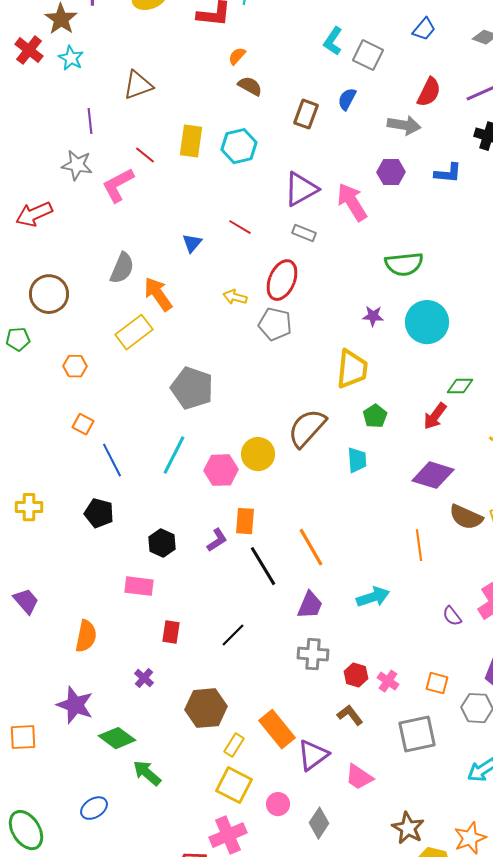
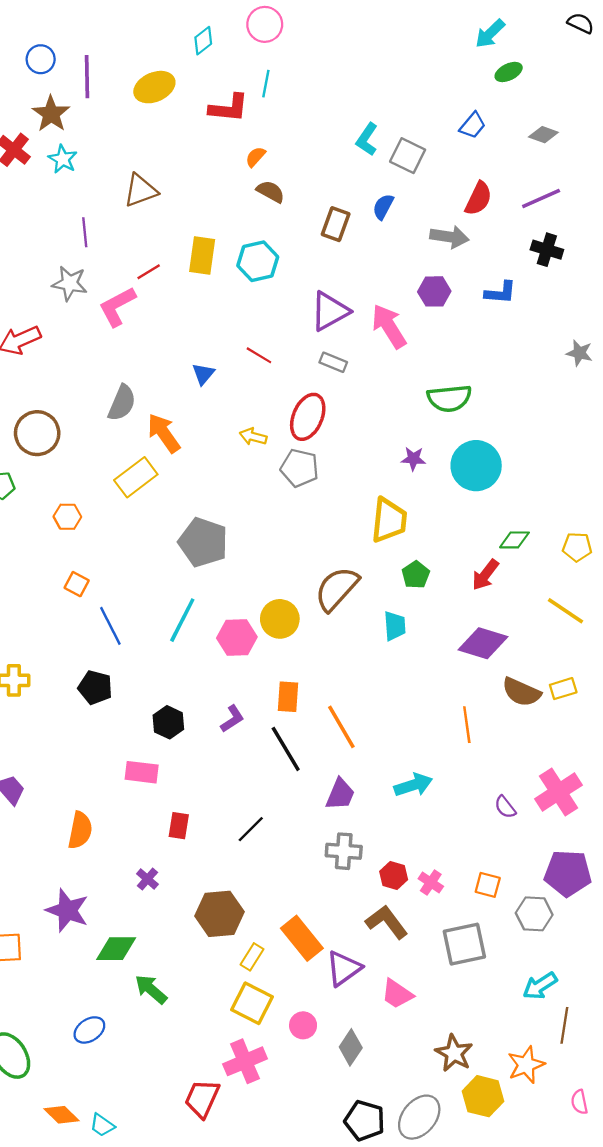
red line: (145, 155) -> (149, 272), turned -70
orange rectangle: (245, 521) -> (288, 697), moved
brown L-shape: (350, 715) -> (387, 922), size x1.4
green diamond: (117, 738) -> (116, 949), turned -36

